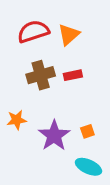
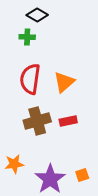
red semicircle: (33, 31) -> (30, 79), turned -64

